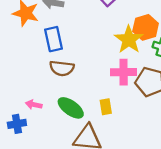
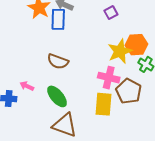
blue rectangle: (53, 39) -> (58, 19), moved
yellow rectangle: (106, 107) -> (104, 104), moved, size x1.6

